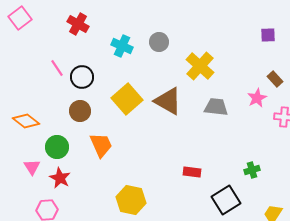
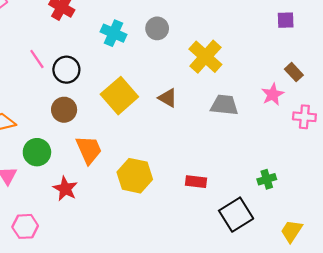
brown triangle: (168, 101) -> (168, 98), size x0.6
red star: (60, 178) -> (65, 189), moved
yellow hexagon: (131, 200) -> (135, 176), moved

